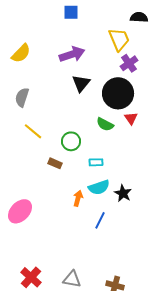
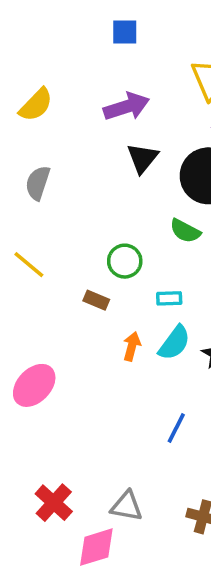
yellow line: (33, 131) -> (29, 265), moved
cyan semicircle: (99, 187) -> (174, 343), turned -35
orange arrow: (78, 198) -> (132, 346), moved
blue line: (100, 220) -> (176, 428), moved

